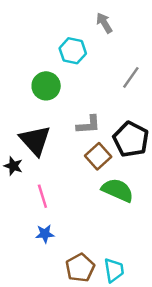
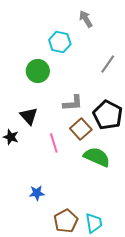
black triangle: (35, 140) -> (29, 116), size x0.7
pink line: (42, 196) -> (54, 143), moved

